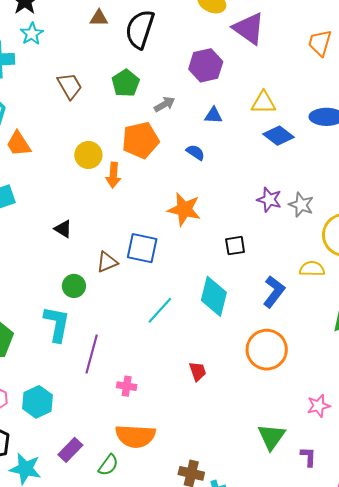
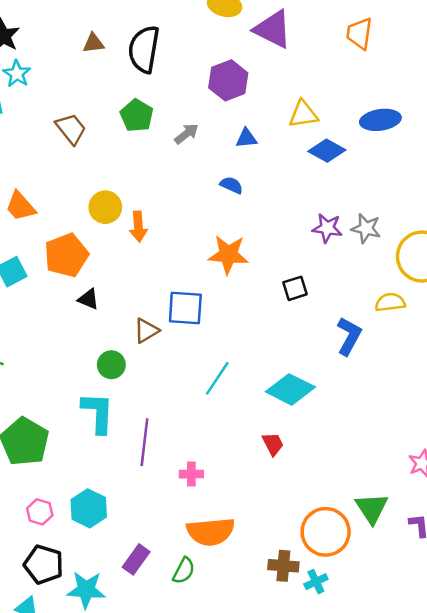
orange pentagon: (140, 140) -> (66, 255), moved
cyan diamond: (214, 296) -> (290, 389), moved, turned -69
orange circle: (267, 350) -> (326, 532), moved

